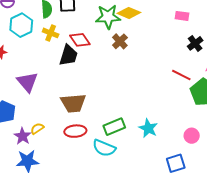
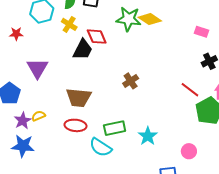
brown cross: (120, 41) -> (131, 81), moved

